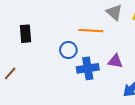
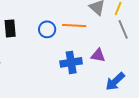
blue circle: (68, 50) -> (47, 29), moved

